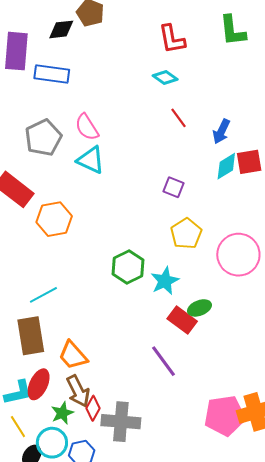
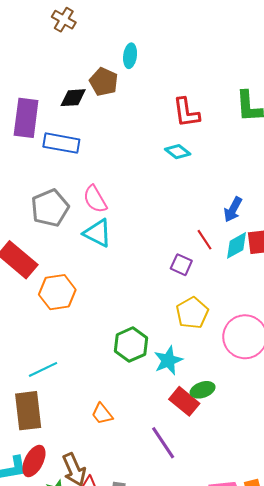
red line: (178, 118) -> (205, 240), moved
orange trapezoid: (73, 355) -> (102, 414), moved, size x0.7

